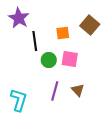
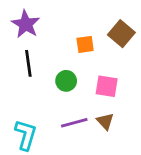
black line: (35, 41) -> (28, 63), moved
pink square: (70, 59) -> (107, 86), moved
purple line: (55, 91) -> (74, 123), turned 60

